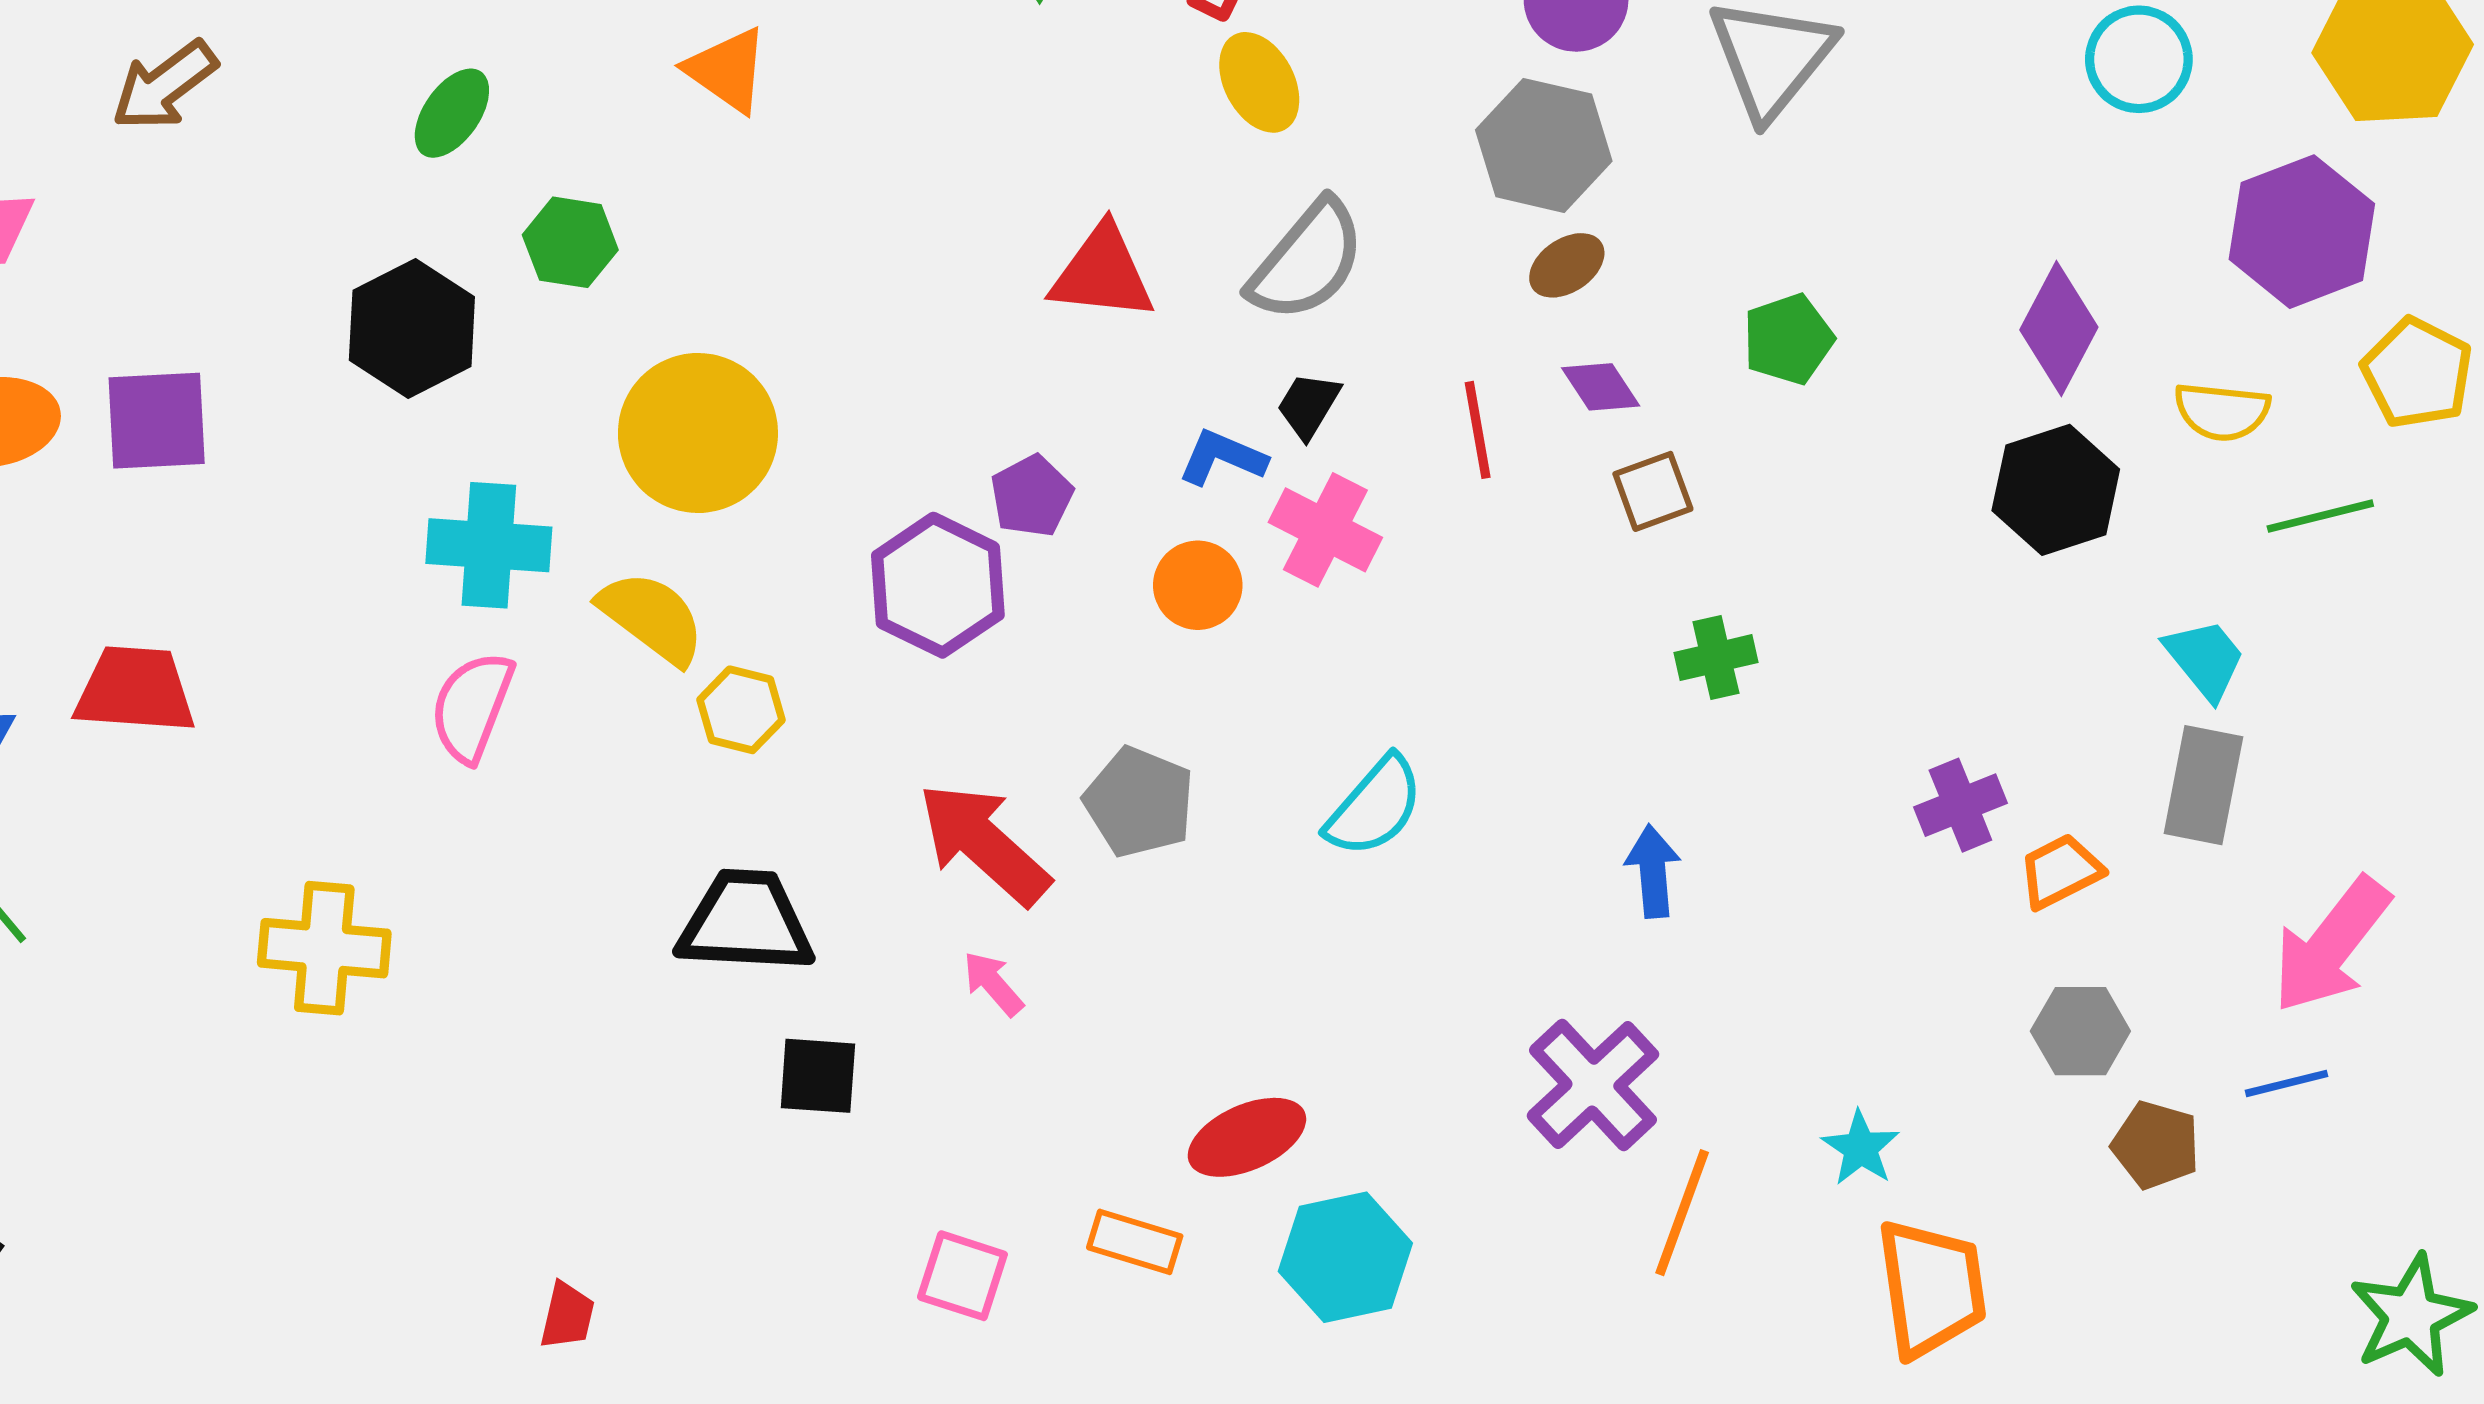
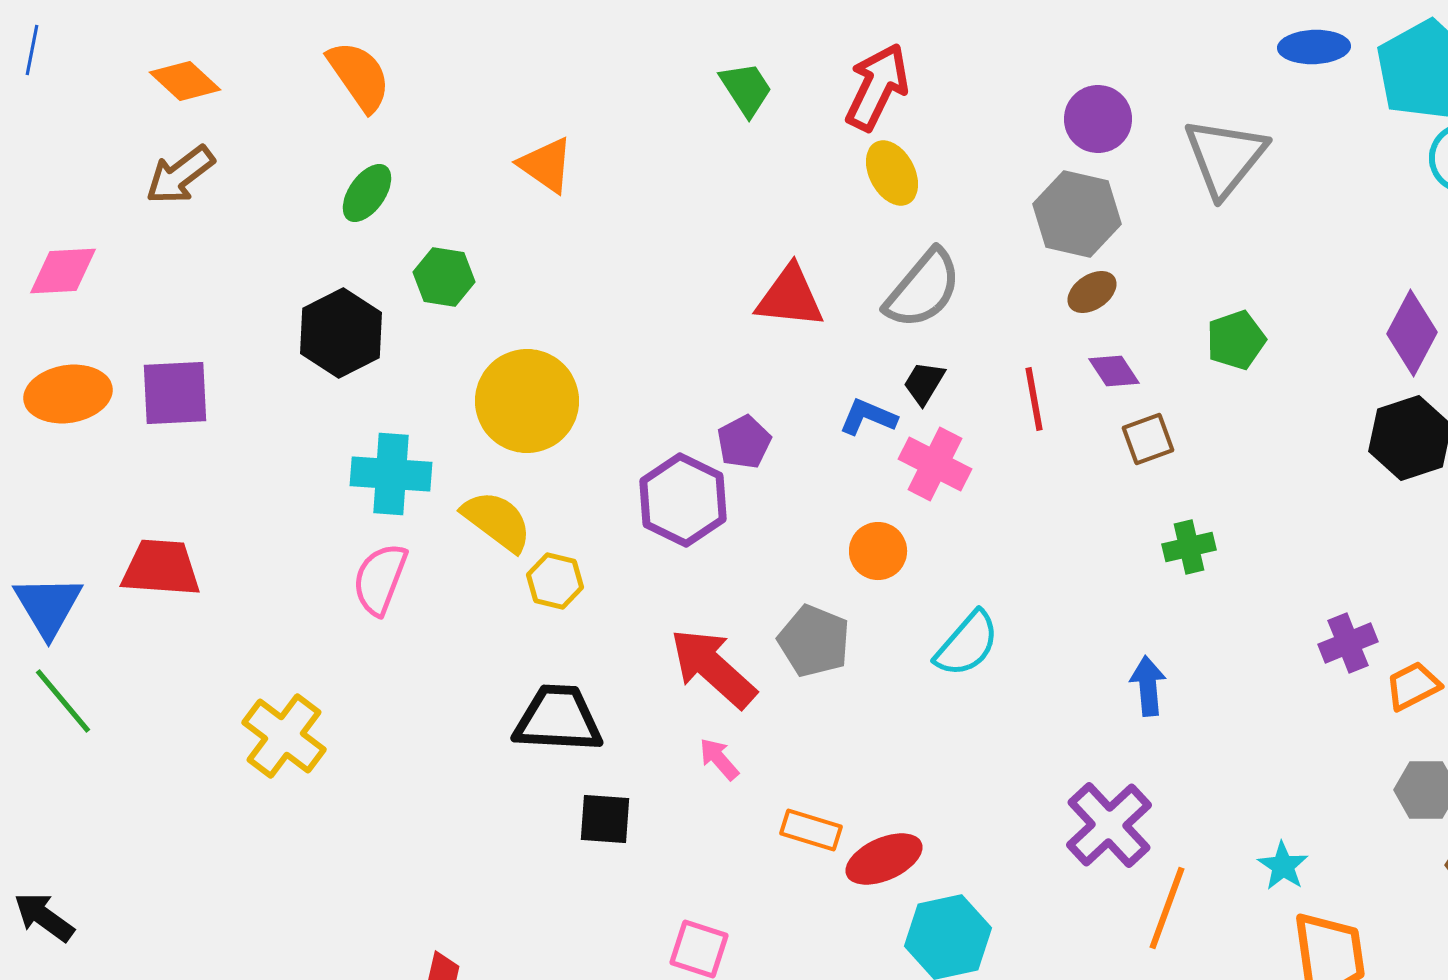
orange circle: (1198, 585) -> (878, 551), moved
yellow cross: (324, 948) -> (284, 736), turned 32
orange rectangle: (1135, 1242) -> (811, 830), moved

